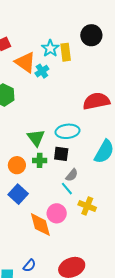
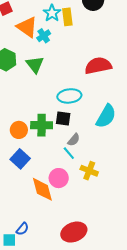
green triangle: (36, 138) -> (35, 65), moved
green cross: (40, 160) -> (42, 125), size x1.5
blue semicircle: (29, 266) -> (22, 229), moved

